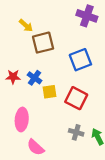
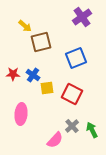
purple cross: (87, 16) -> (82, 17), turned 36
gray cross: (76, 132) -> (72, 126), turned 32
pink semicircle: (36, 147) -> (55, 140), moved, turned -90

